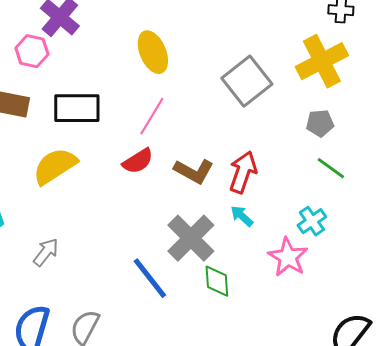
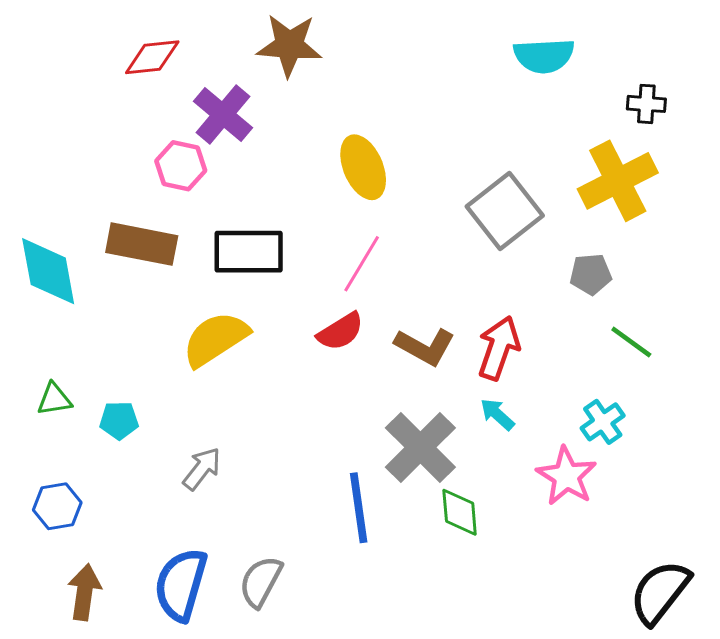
gray pentagon: (320, 123) -> (591, 274), moved
blue line: (150, 278) -> (359, 508), turned 30

